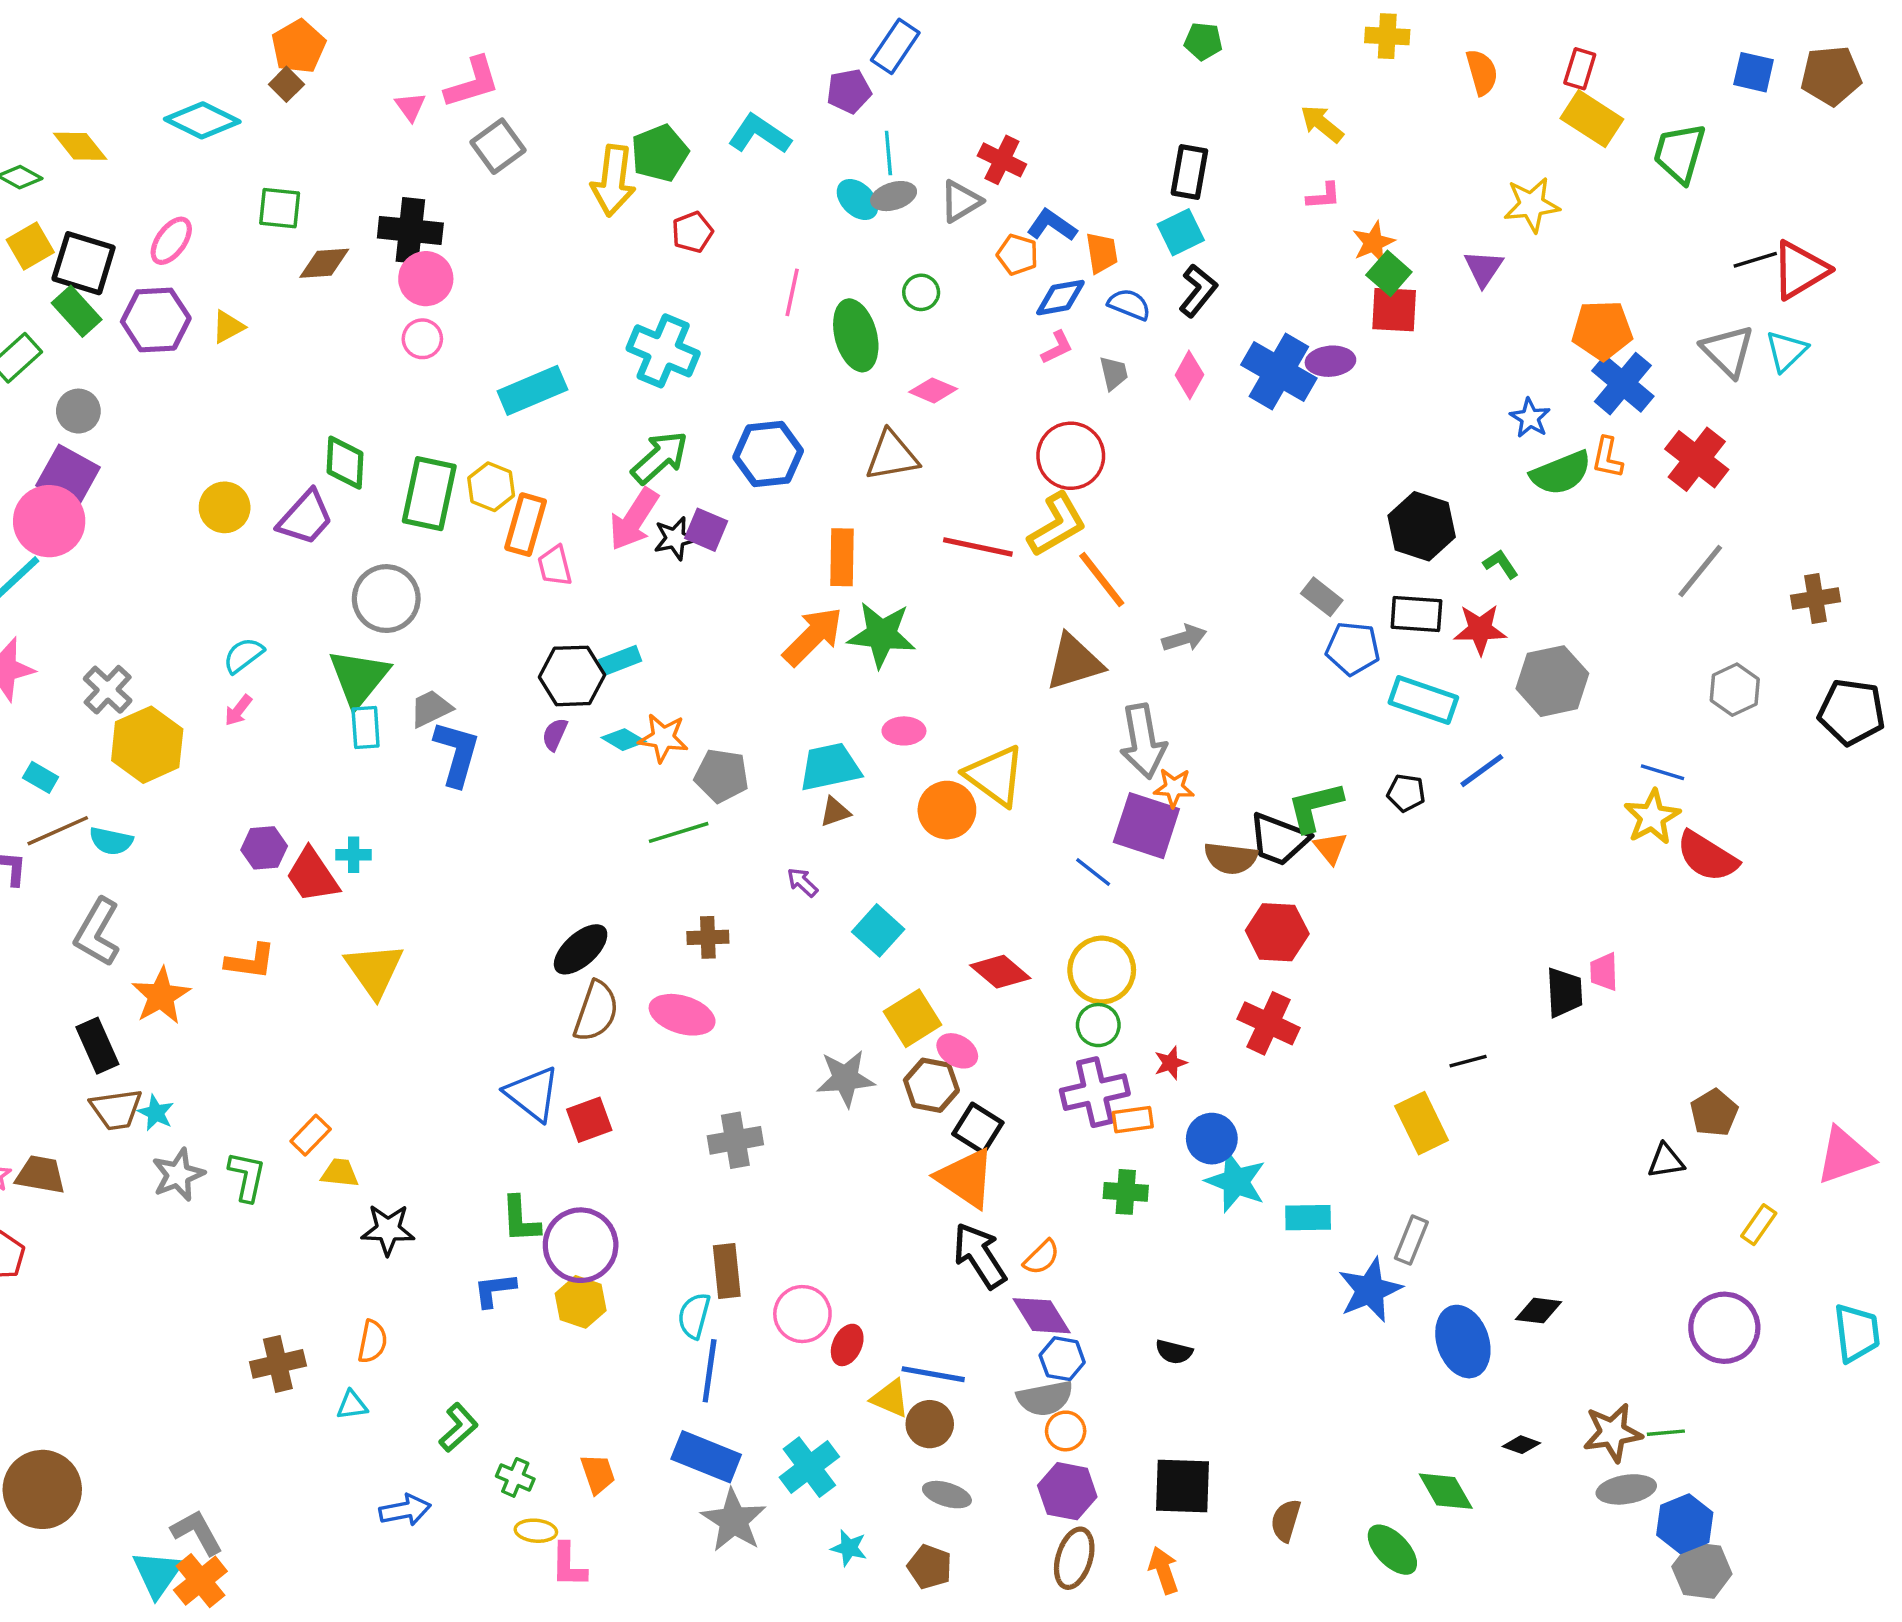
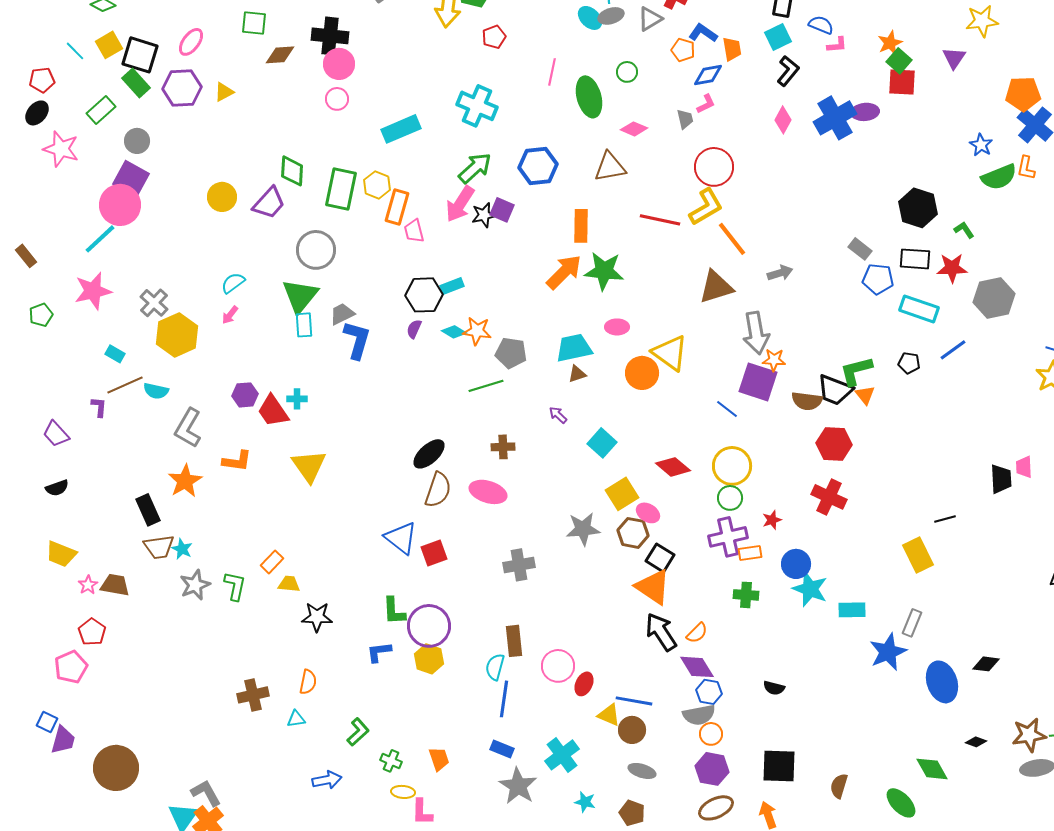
pink L-shape: (1324, 196) -> (837, 45), moved
blue semicircle: (1129, 304) -> (821, 25), moved
blue cross: (1279, 371) -> (835, 118), turned 30
gray trapezoid: (1114, 373) -> (685, 119), moved
gray L-shape: (97, 932) -> (188, 428), moved
blue rectangle: (706, 1457) -> (502, 749), size x0.6
brown ellipse: (1074, 1558) -> (716, 808), turned 48

